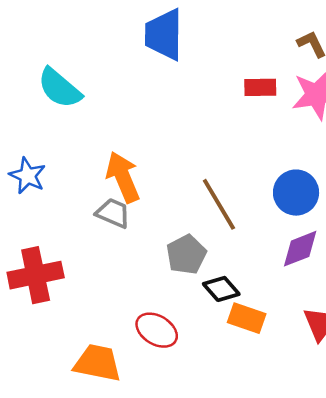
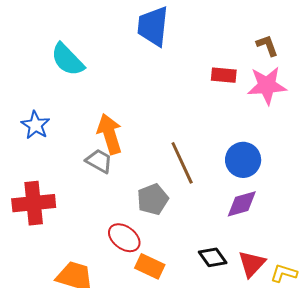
black diamond: (221, 289) -> (213, 257), moved
orange rectangle: (247, 318) -> (150, 266), moved
red ellipse: (157, 330) -> (124, 238), moved

